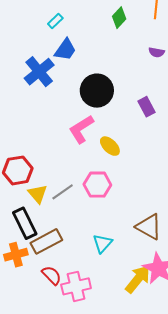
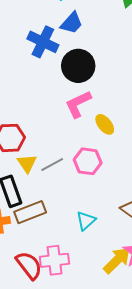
blue cross: (39, 72) -> (43, 42), turned -32
black circle: (97, 91) -> (78, 66), moved
red semicircle: (52, 275) -> (29, 265), moved, size x1.4

